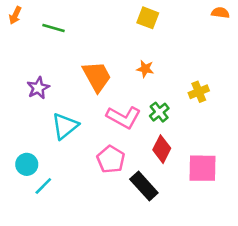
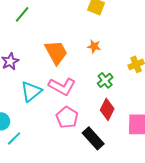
green line: (54, 28) -> (22, 14), turned -66
pink L-shape: (124, 117) -> (62, 86), moved

